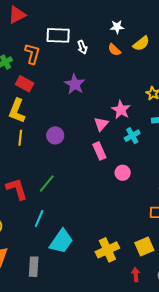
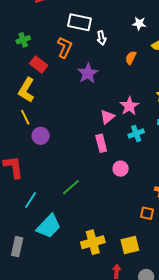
orange semicircle: (114, 50) -> (131, 58), moved, turned 64
orange L-shape: (32, 54) -> (65, 47), moved
purple circle: (55, 135) -> (41, 136), moved
yellow line: (20, 138) -> (25, 117), turned -42
green line: (47, 184) -> (71, 187), moved

